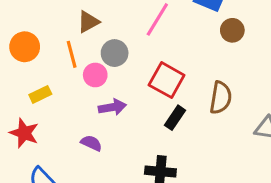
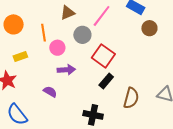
brown triangle: (88, 22) -> (68, 13), moved
gray circle: (115, 53) -> (82, 35), moved
brown semicircle: (221, 98) -> (131, 98), moved

